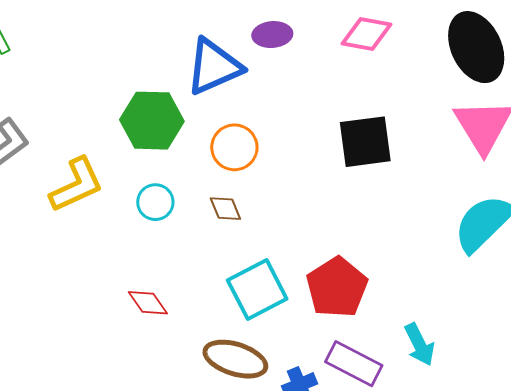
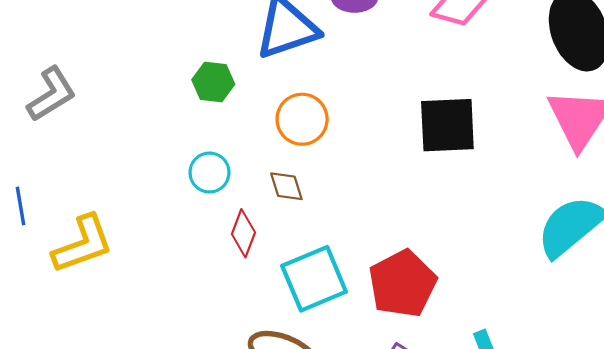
green hexagon: (152, 121) -> (213, 82), size x0.6
yellow L-shape: (76, 185) -> (83, 244), moved
red diamond: (148, 303) -> (243, 233), moved, turned 51

